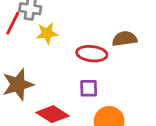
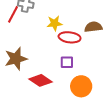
yellow star: (47, 33) -> (55, 23), moved

